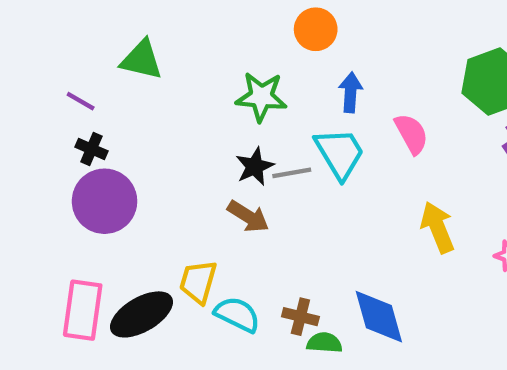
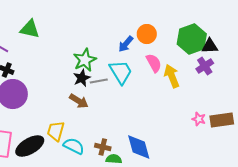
orange circle: (316, 29) -> (147, 34), moved
blue arrow: (351, 92) -> (126, 44), turned -144
green star: (261, 97) -> (85, 60), moved, turned -30
yellow arrow: (438, 227) -> (172, 76), moved

